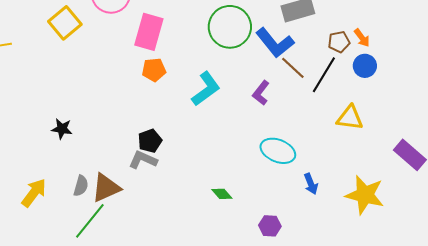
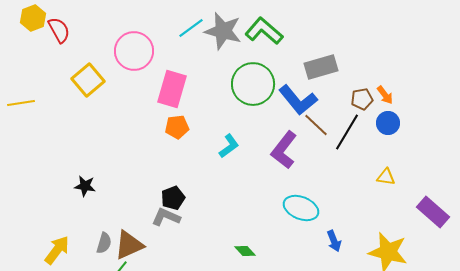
cyan L-shape: (206, 89) -> (229, 146), size x0.7
purple L-shape: (261, 93) -> (284, 150), size x1.5
yellow triangle: (350, 118) -> (386, 177), moved, size x0.7

